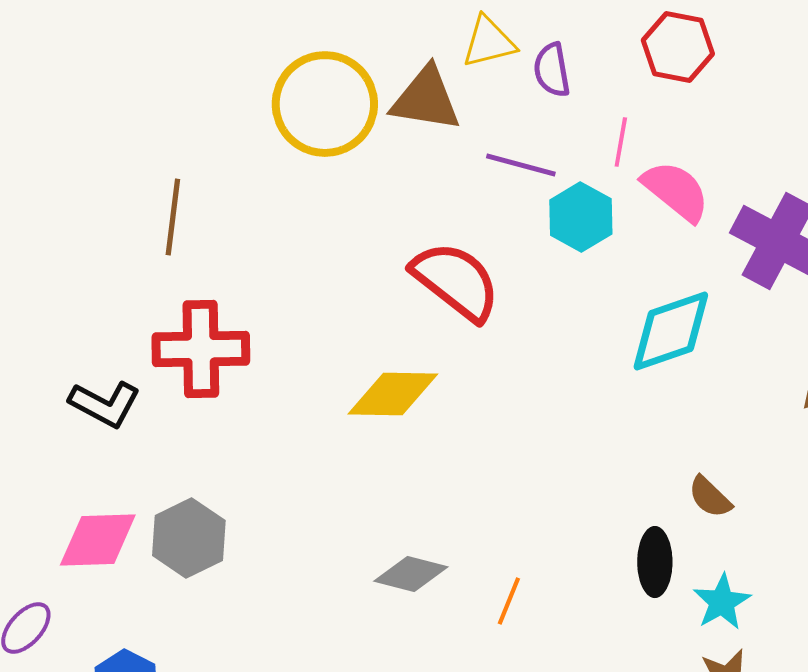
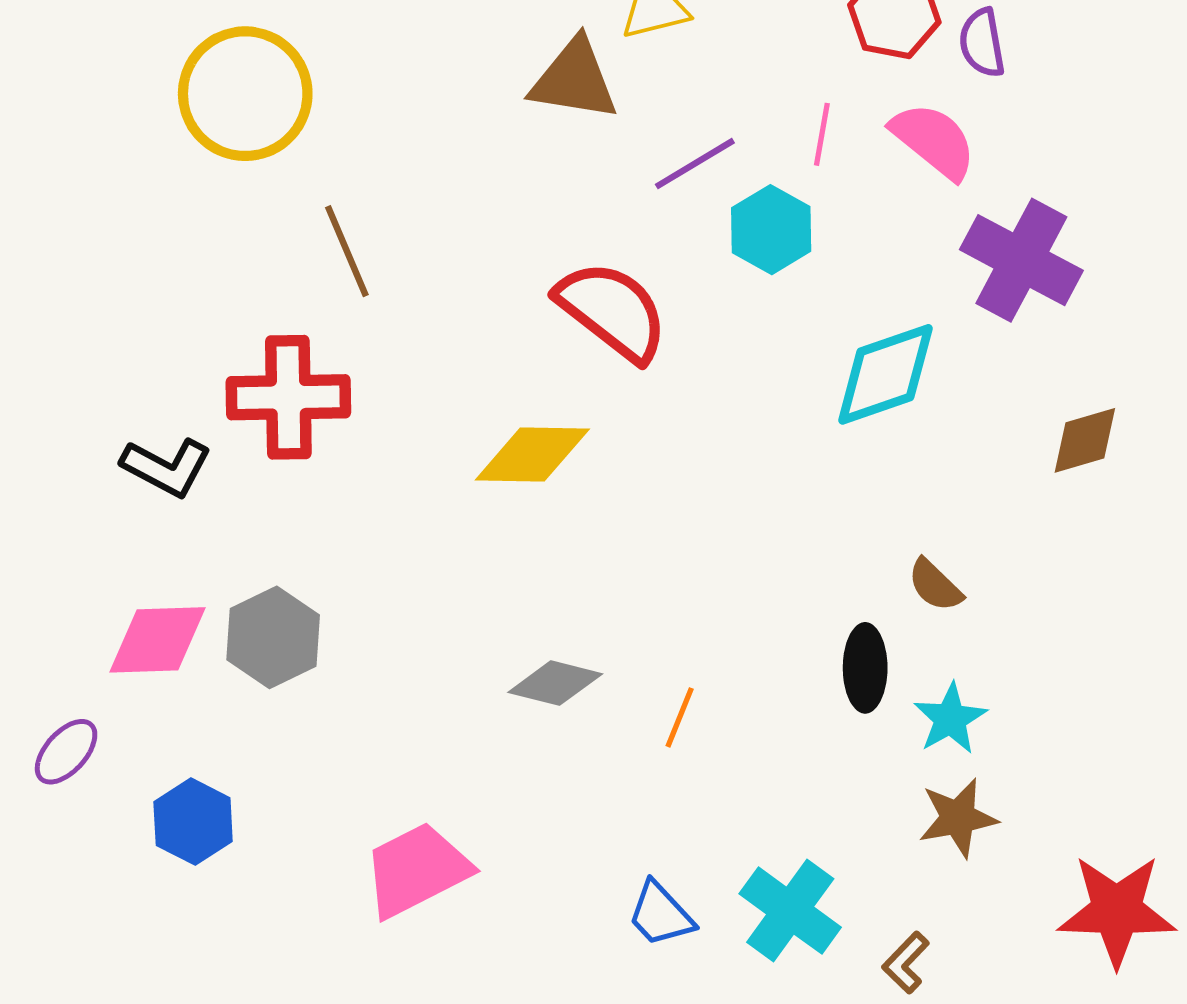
purple semicircle: (552, 70) -> (982, 43), moved
yellow circle: (325, 104) -> (245, 94), moved
purple line: (521, 165) -> (695, 164), turned -46
pink semicircle: (676, 191) -> (934, 141), moved
brown line: (173, 217) -> (347, 251), moved, turned -30

